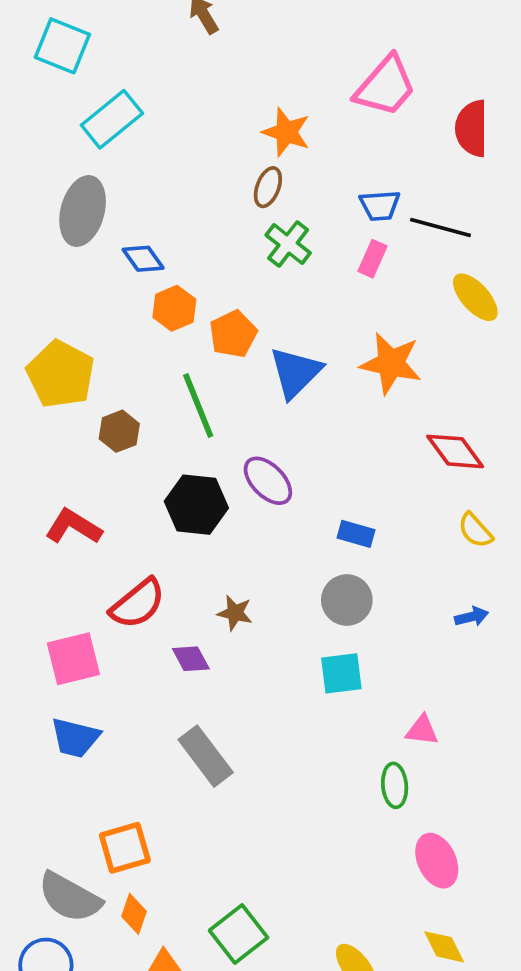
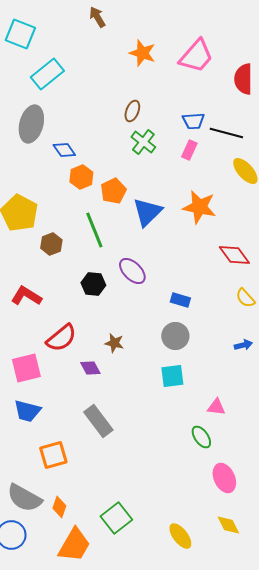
orange star: (286, 132) -> (142, 53), moved
black hexagon: (196, 505) -> (93, 284), size x0.7
green ellipse: (395, 785) -> (201, 437), turned -30
orange square: (125, 848) -> (53, 455), moved

